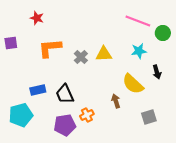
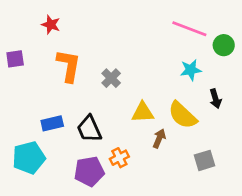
orange L-shape: (50, 48) -> (69, 66), turned 105
yellow triangle: (104, 54) -> (143, 112), moved
brown arrow: (116, 101) -> (159, 138), turned 40

